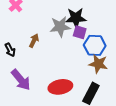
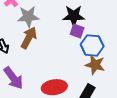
gray star: (60, 27) -> (28, 17), moved
brown arrow: (34, 41) -> (29, 38), size x1.5

